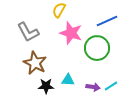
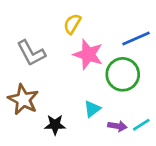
brown star: (35, 63) -> (23, 100), moved
cyan triangle: (68, 80) -> (92, 109), moved, turned -40

